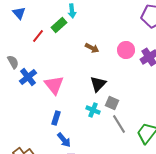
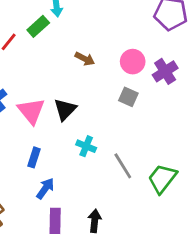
black triangle: (98, 84) -> (65, 110), moved
gray square: (112, 103) -> (128, 97), moved
blue arrow: (64, 140) -> (45, 188), turned -105

